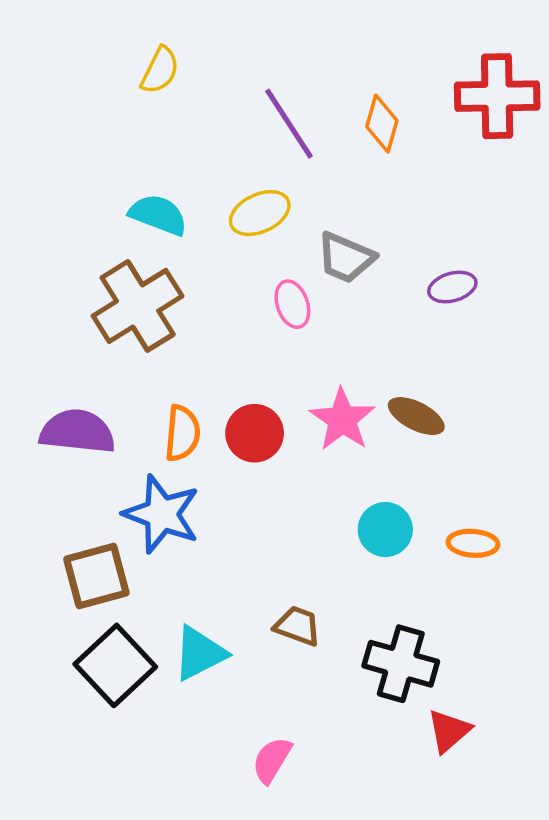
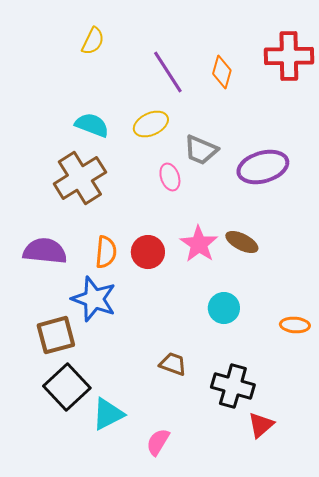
purple ellipse: (452, 287) -> (263, 167), size x1.8
orange ellipse: (473, 543) -> (295, 325), moved
cyan triangle: (200, 653) -> (108, 414), moved

